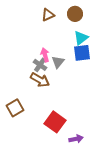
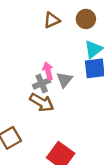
gray cross: (40, 65) -> (42, 83), turned 32

